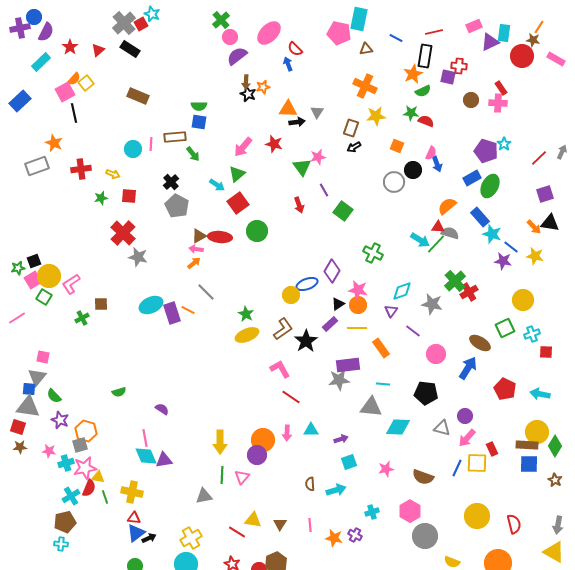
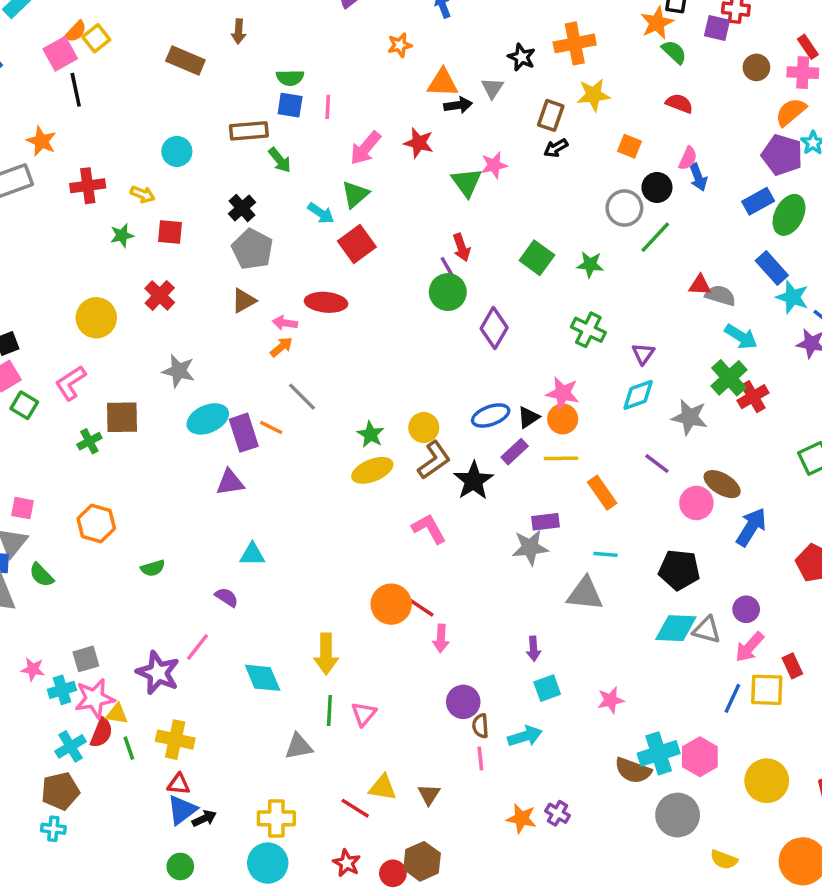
brown arrow: (246, 82) -> (239, 31), moved
orange cross: (365, 86) -> (575, 43), turned -35
green semicircle: (423, 91) -> (674, 52), turned -112
black star: (248, 94) -> (522, 57), moved
green star: (411, 113) -> (590, 265), moved
pink line: (151, 144) -> (328, 107), moved
purple line: (324, 190) -> (448, 268), moved
orange semicircle: (447, 206) -> (791, 112), moved
green circle: (257, 231) -> (448, 292), moved
red cross: (123, 233) -> (160, 295), size x0.7
brown triangle: (199, 236) -> (244, 301), moved
cyan arrow: (420, 240) -> (741, 337), moved
green line: (436, 244) -> (655, 237), moved
gray star: (138, 257) -> (179, 371), moved
purple diamond: (332, 271) -> (494, 328), moved
yellow circle: (49, 276) -> (96, 318), moved
blue ellipse: (307, 284) -> (491, 416), moved
yellow circle: (291, 295) -> (424, 428), moved
brown square: (101, 304) -> (122, 417), size x1.5
purple triangle: (391, 311) -> (643, 354), moved
brown ellipse: (480, 343) -> (722, 484), moved
purple rectangle: (348, 365) -> (546, 522), size x0.7
red line: (291, 397) -> (419, 606), moved
purple star: (60, 420) -> (158, 673), moved, size x1.4
cyan diamond: (398, 427) -> (676, 628), moved
cyan triangle: (311, 430) -> (252, 554), moved
orange hexagon: (86, 431) -> (96, 524), moved
pink line: (145, 438) -> (197, 647), turned 48
purple arrow: (341, 439) -> (534, 649), turned 104
orange circle: (263, 440) -> (391, 604), moved
purple circle: (257, 455) -> (463, 702), moved
cyan diamond: (146, 456) -> (263, 678), moved
purple triangle: (164, 460) -> (230, 482), moved
brown semicircle: (423, 477) -> (633, 770), moved
pink hexagon: (410, 511) -> (700, 757), moved
cyan cross: (372, 512) -> (659, 753), moved, size x1.6
pink line: (310, 525) -> (480, 758), moved
yellow cross: (191, 538) -> (276, 818), turned 30

